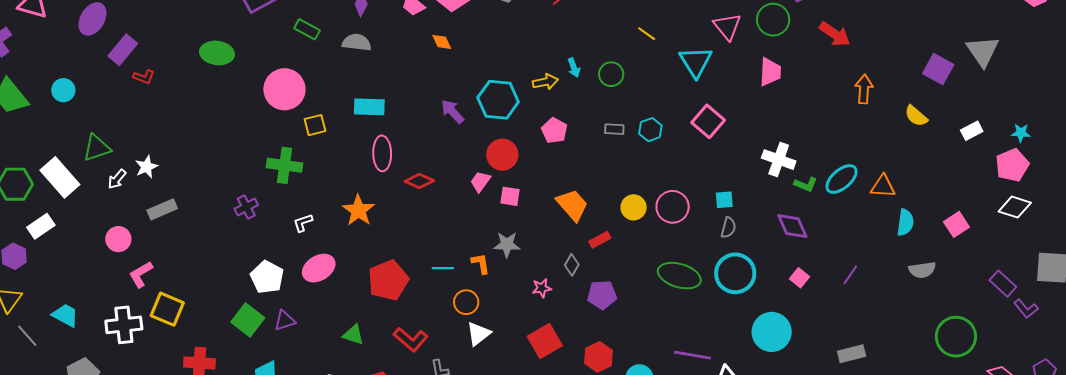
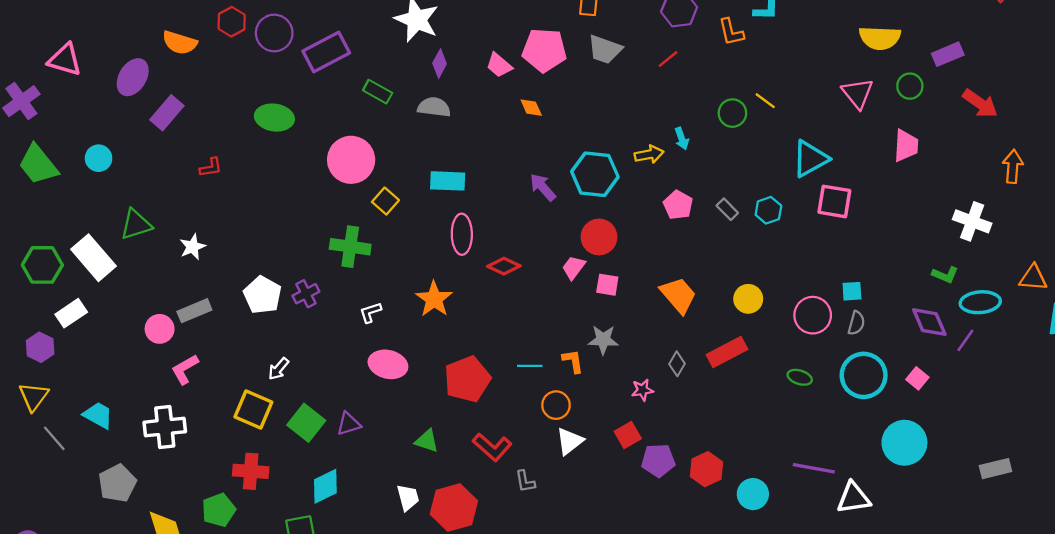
green circle: (773, 20) -> (910, 86), size x0.7
cyan triangle: (696, 62) -> (810, 159), moved, turned 33
green circle: (611, 74) -> (732, 113), moved
red L-shape: (144, 77) -> (211, 167), moved, turned -30
pink square: (708, 121) -> (834, 201), turned -32
yellow square: (315, 125) -> (385, 201), turned -35
gray rectangle: (614, 129) -> (727, 209), turned 42
pink pentagon: (554, 130) -> (678, 205), moved
white cross: (779, 160) -> (972, 221), moved
white arrow: (117, 179) -> (278, 369), moved
cyan ellipse: (842, 179) -> (980, 302), moved, turned 36
pink circle: (673, 207) -> (813, 315), moved
gray rectangle: (162, 209) -> (194, 311), moved
red rectangle: (600, 240) -> (727, 352), moved, size x1.6
pink ellipse: (319, 268) -> (388, 364), turned 44
purple line: (850, 275) -> (965, 340), moved
green ellipse: (679, 276) -> (800, 377), size x0.5
white pentagon: (267, 277) -> (263, 295), moved
pink square: (799, 278) -> (917, 378), moved
purple pentagon: (602, 295) -> (658, 460), moved
yellow square: (167, 309) -> (253, 409), moved
red square: (545, 341) -> (628, 435), moved, size x0.7

